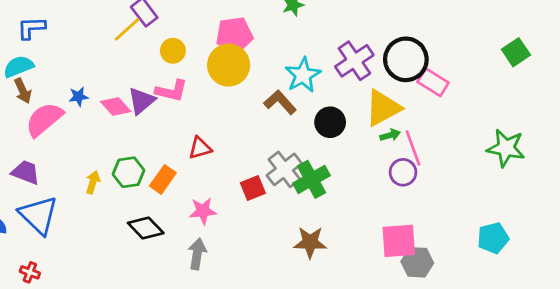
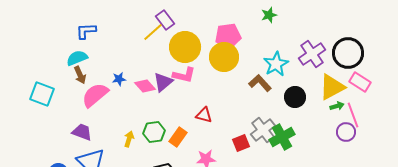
yellow circle: (173, 51) -> (185, 47), size x1.8
pink rectangle: (433, 82) -> (360, 82), moved
red triangle: (200, 148) -> (204, 115), turned 30

